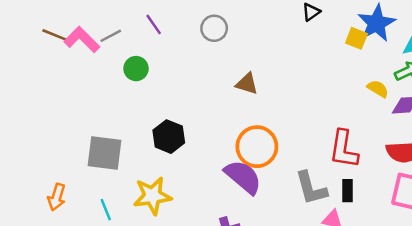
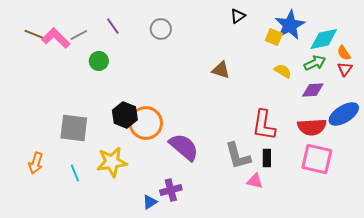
brown triangle: (247, 84) -> (221, 70), moved
yellow semicircle: (378, 89) -> (283, 71), moved
orange circle: (257, 147) -> (146, 123), moved

